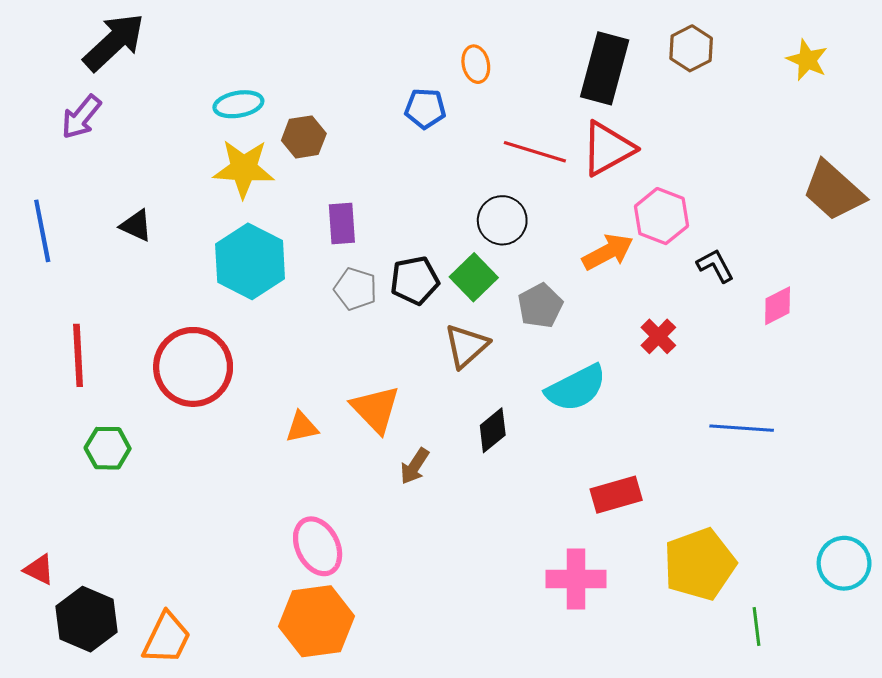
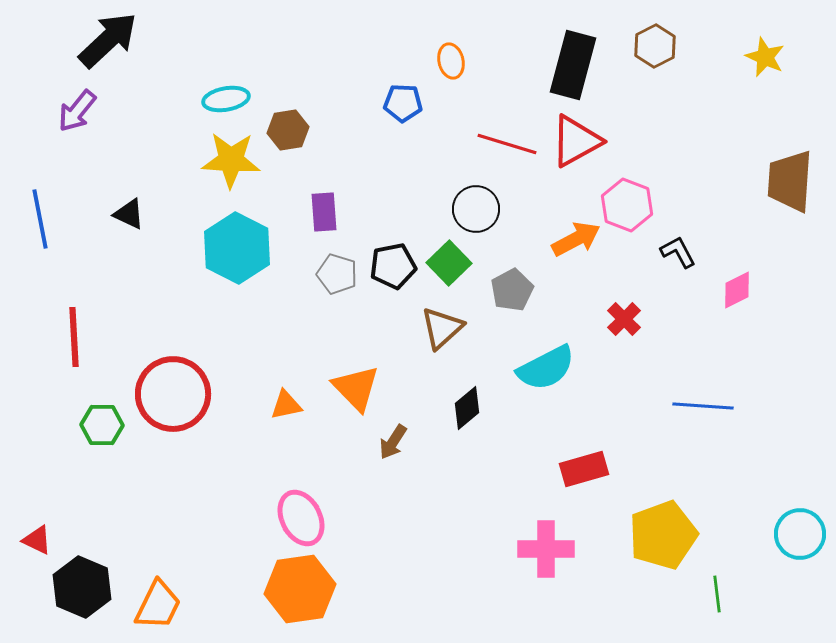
brown trapezoid: (833, 191) -> (790, 181), turned 52
red circle: (193, 367) -> (173, 394), moved

